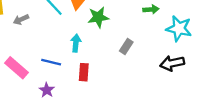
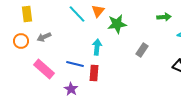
gray arrow: (21, 20) -> (44, 37), moved
red rectangle: (84, 72) -> (94, 73), moved

